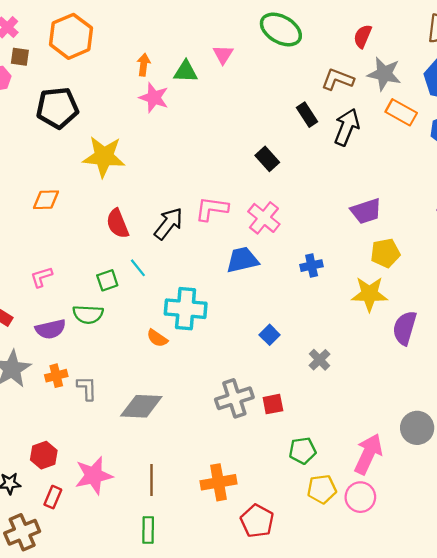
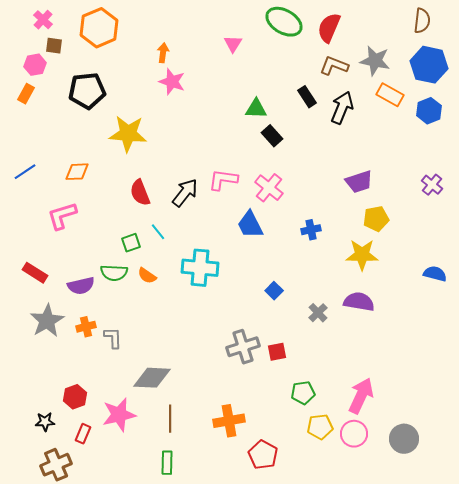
red semicircle: (363, 36) -> (329, 28), moved, size x1.4
green triangle: (186, 71) -> (256, 109), moved
blue trapezoid: (242, 260) -> (250, 225), turned -104
pink L-shape: (41, 277) -> (62, 216), moved, size x1.5
purple semicircle: (405, 328) -> (359, 302), moved, turned 84
orange semicircle: (157, 338) -> (147, 276), moved
gray diamond: (141, 406) -> (152, 378), moved
gray circle: (417, 428) -> (404, 439), moved

